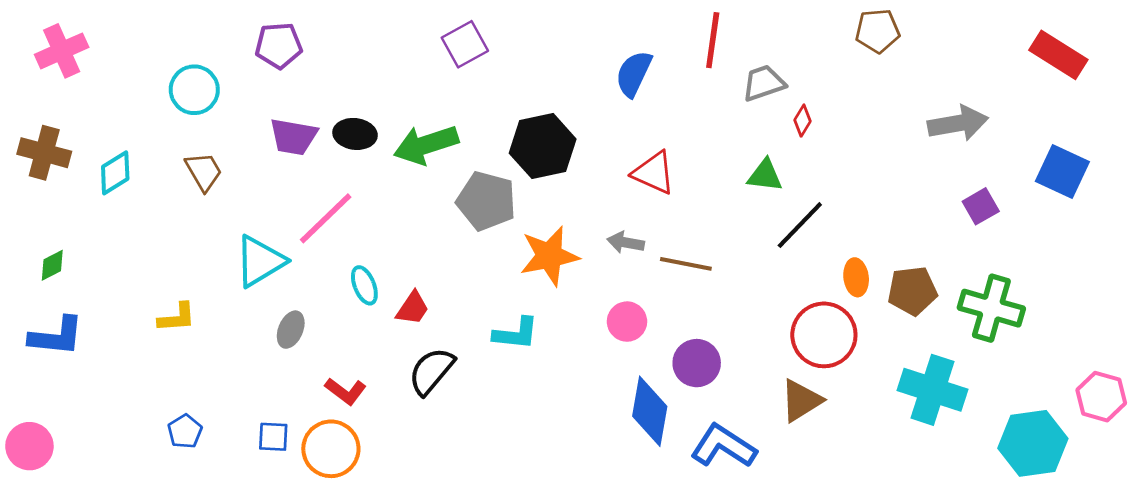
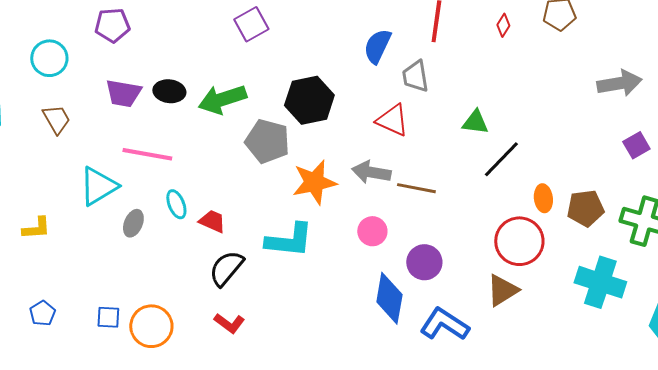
gray trapezoid: (764, 83) -> (415, 76), moved, turned -80
red diamond: (802, 121) -> (503, 25), moved
pink line: (326, 218) -> (147, 154), turned 54
gray arrow: (626, 242) -> (371, 172), size x1.4
red trapezoid: (413, 308) -> (212, 221), turned -100
gray ellipse: (291, 330) -> (133, 223), moved
cyan L-shape: (516, 334) -> (289, 240), size x1.4
red L-shape: (346, 391) -> (229, 323), moved

